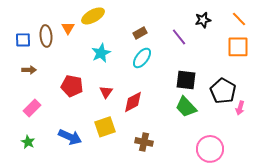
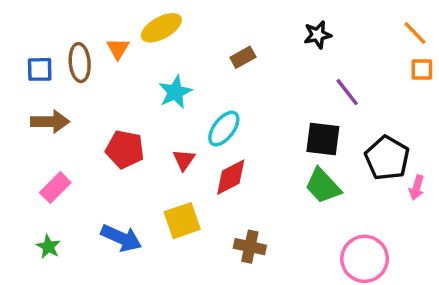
black star: (203, 20) -> (318, 35), moved
purple line: (179, 37) -> (347, 92), moved
orange square: (238, 47) -> (422, 69), moved, size x0.6
cyan ellipse: (142, 58) -> (224, 129), moved
brown arrow: (29, 70) -> (50, 122), size x1.5

